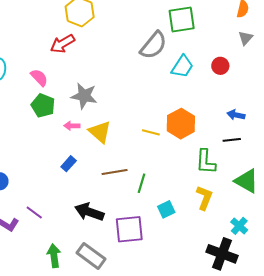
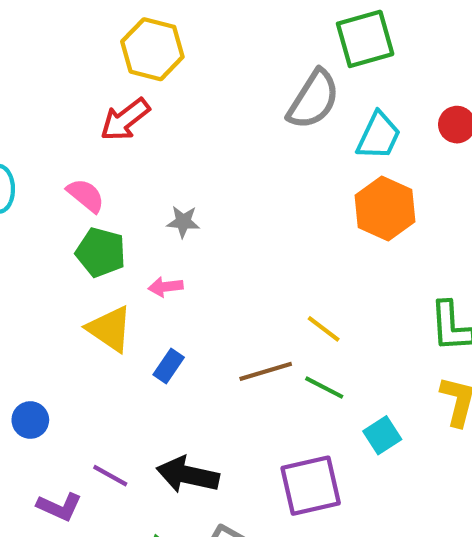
gray star: (84, 96) -> (183, 222), size x0.6
orange hexagon: (181, 124) -> (385, 208), moved
yellow triangle: (100, 132) -> (110, 329), moved
yellow line: (151, 132) -> (324, 329), moved, turned 30
green line: (141, 183) -> (324, 388), turned -72
black arrow: (89, 212) -> (188, 475), moved

